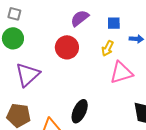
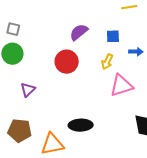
purple triangle: (28, 75) -> (28, 90), size x0.6
black ellipse: (80, 111) -> (81, 125), turned 65

